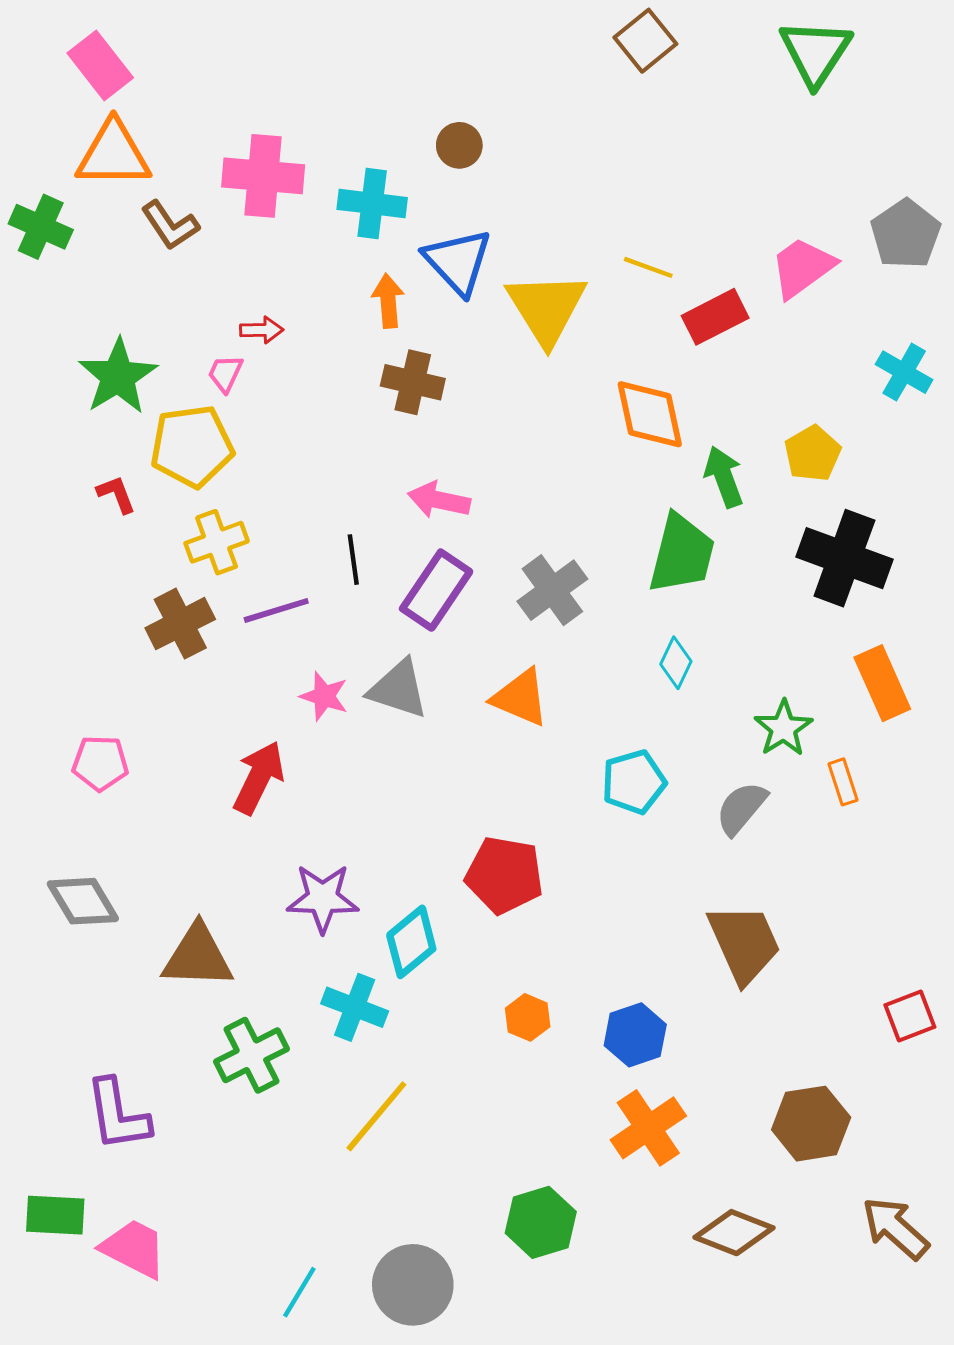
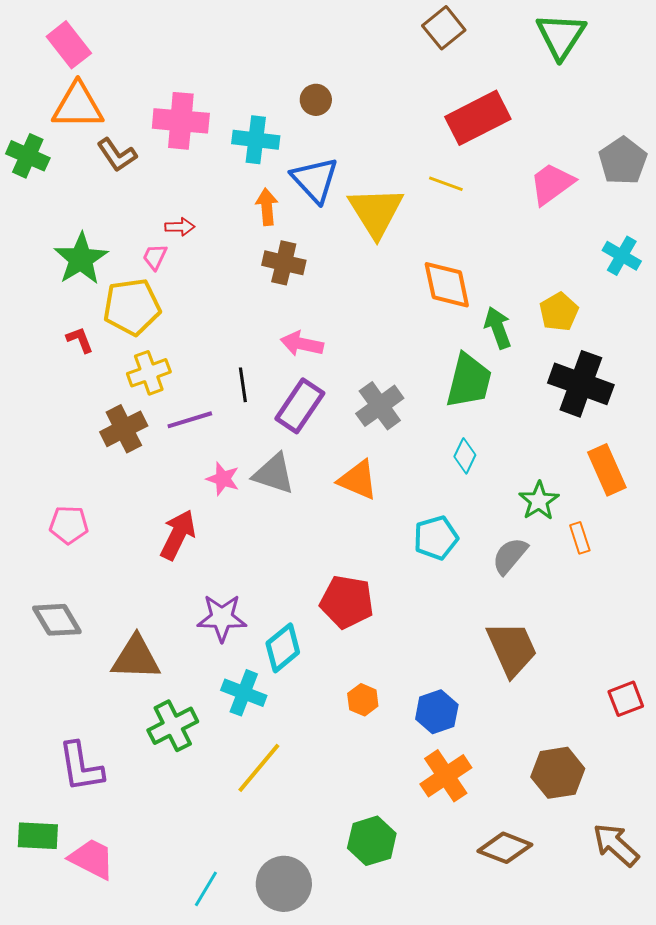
red rectangle: (715, 317) -> (478, 118), moved, size x1.4

